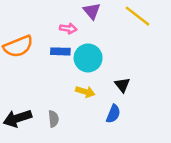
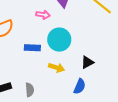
blue rectangle: (60, 51) -> (32, 48), moved
black triangle: (122, 85) -> (87, 62), turned 40

